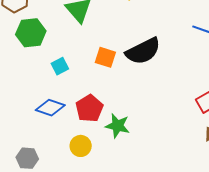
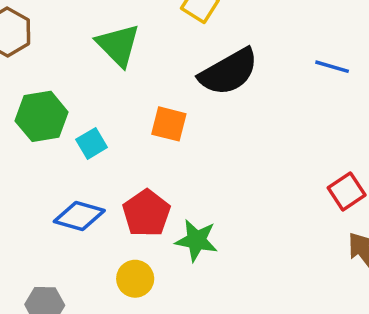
green hexagon: (31, 33) -> (42, 116), moved
black semicircle: (143, 51) -> (229, 72), moved

